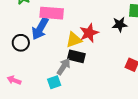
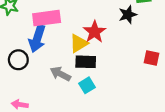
gray arrow: (64, 67) -> (60, 74), moved, turned -84
cyan square: (54, 82) -> (87, 85), moved

